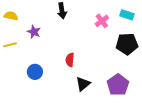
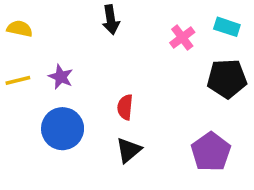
purple star: (34, 32) -> (61, 77), moved
blue circle: (35, 72) -> (63, 129), size x1.5
black triangle: (83, 84) -> (129, 150), moved

